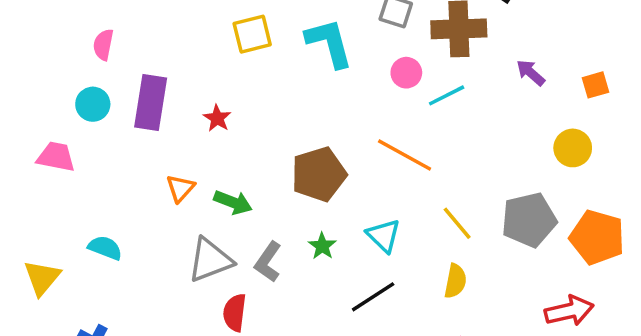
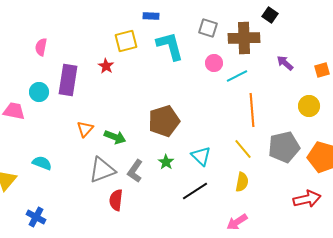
cyan circle: (93, 104) -> (39, 92), moved
red star: (217, 118) -> (106, 66), moved
orange line: (405, 155) -> (252, 110), moved, turned 56

